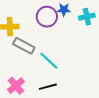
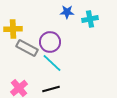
purple circle: (47, 17) -> (50, 42), moved

